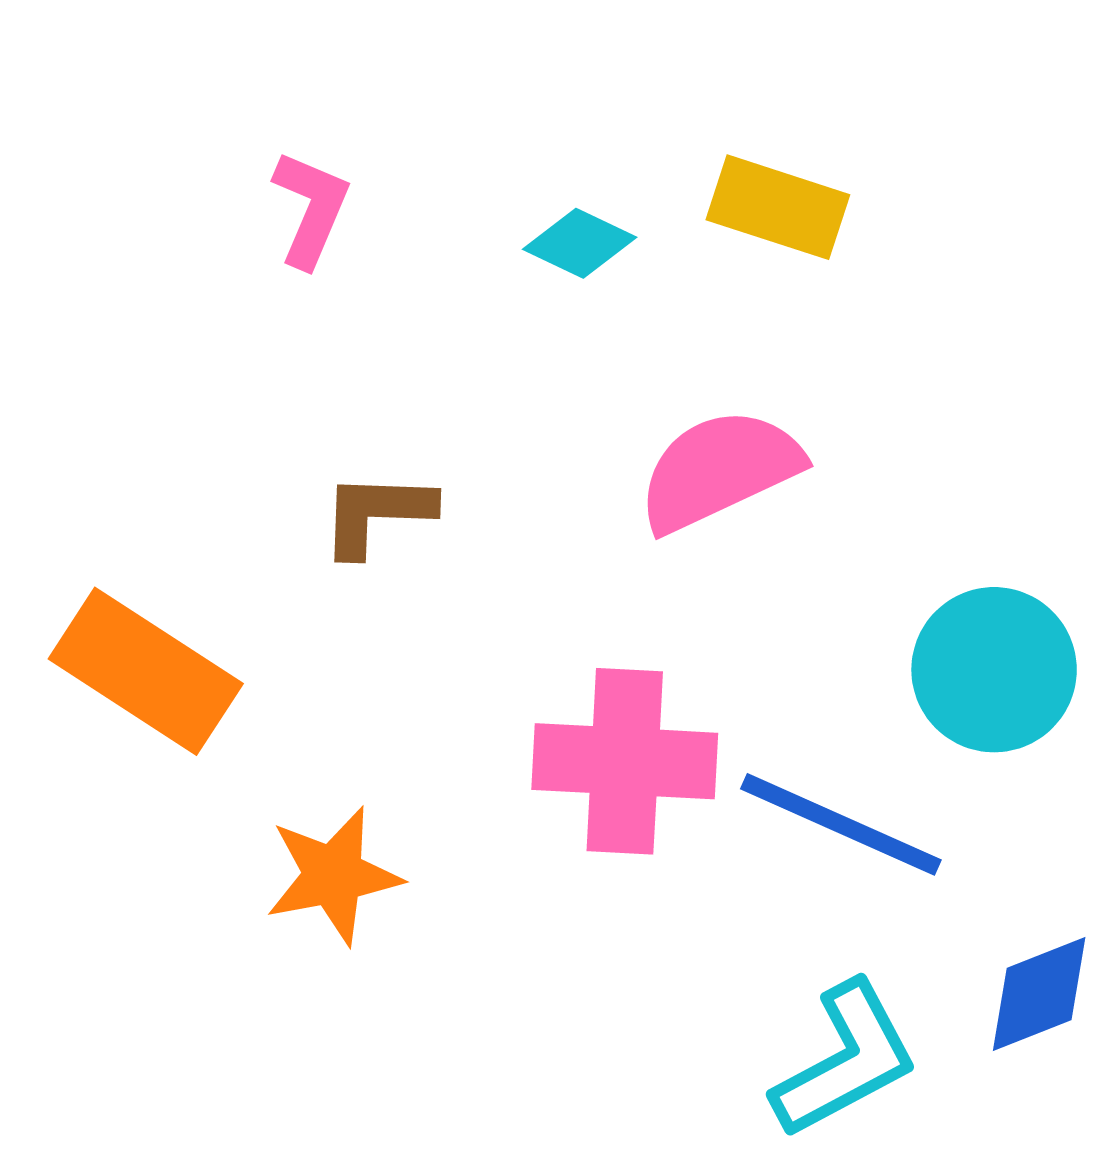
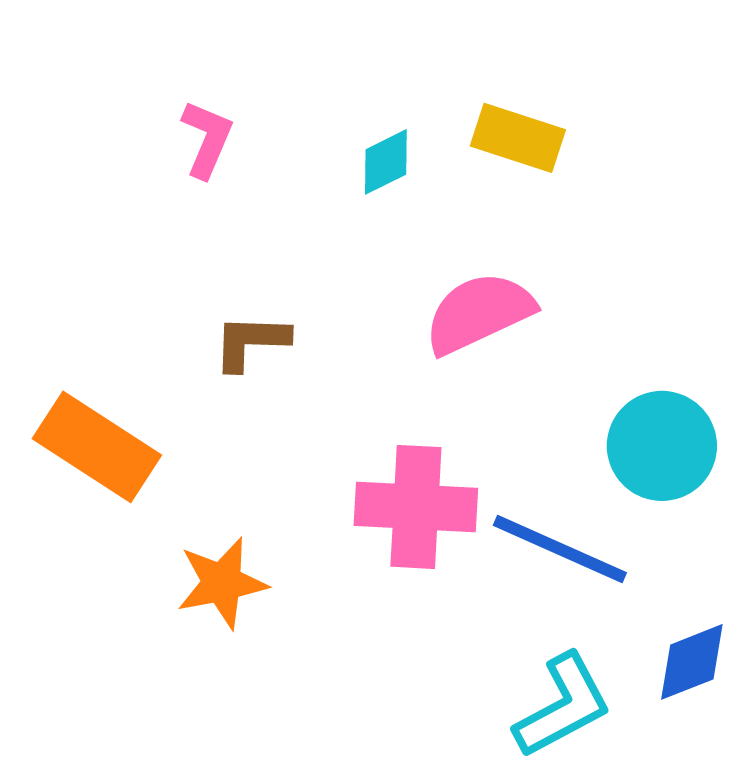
cyan diamond: (580, 243) -> (386, 162), turned -52

